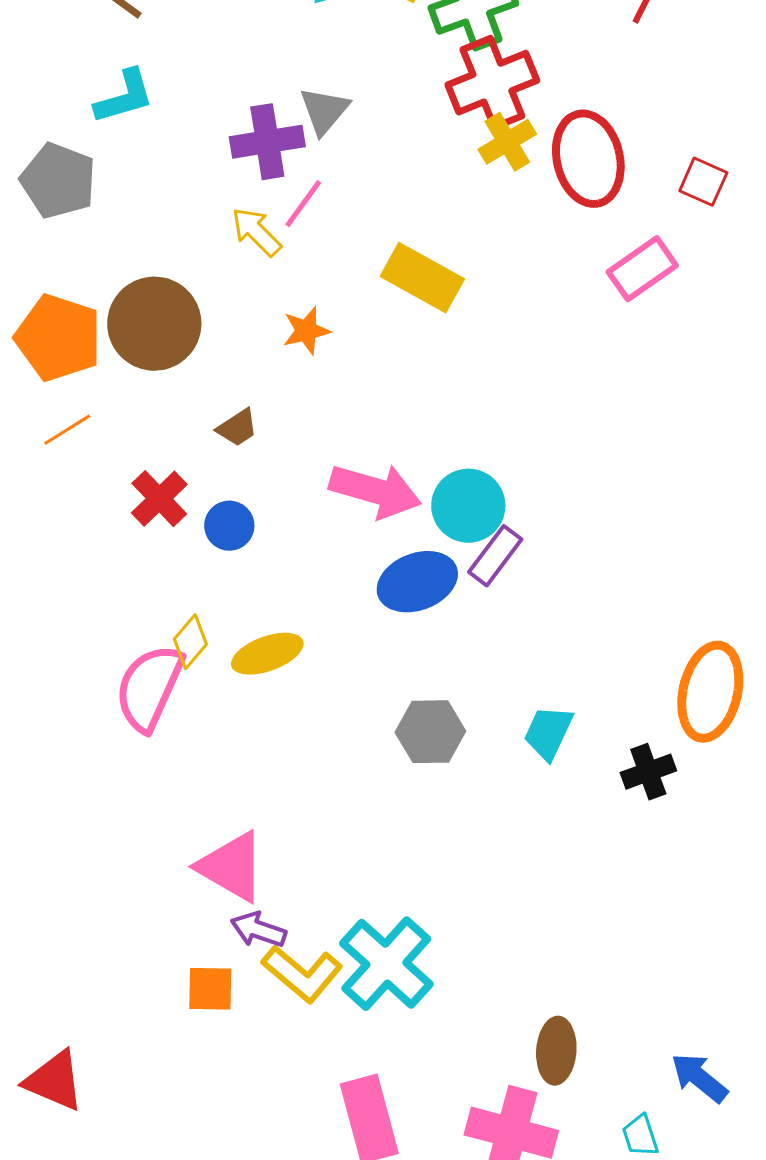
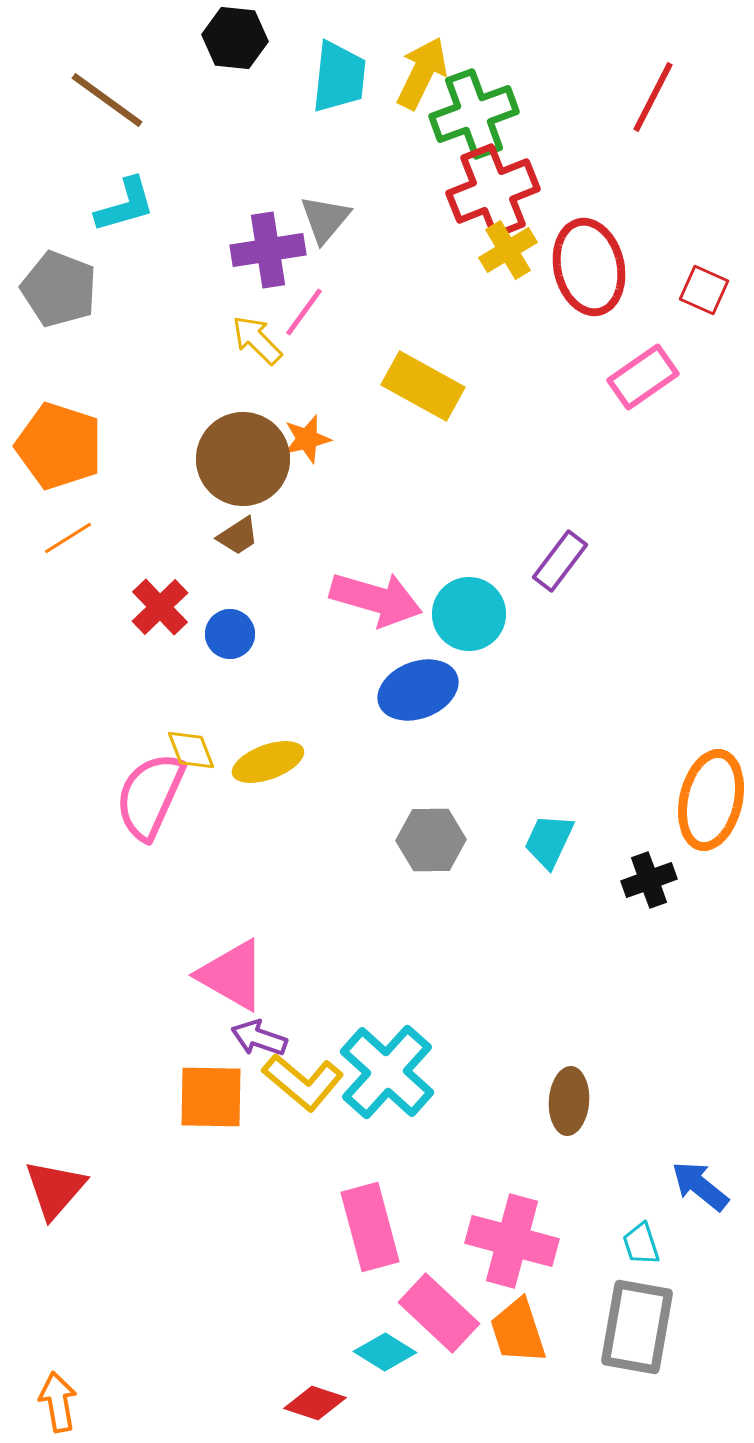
brown circle: (154, 324) -> (243, 459), moved
purple rectangle: (495, 556) -> (560, 561), moved
yellow diamond: (190, 642) -> (191, 750), turned -62
orange square: (210, 989) -> (211, 1097), size x1.4
brown ellipse: (556, 1051) -> (569, 1101), moved
red triangle: (54, 1081) -> (55, 1189), turned 48

